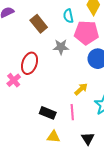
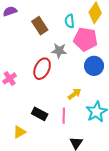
red ellipse: (30, 63) -> (42, 69), moved
yellow triangle: (53, 137) -> (19, 132), moved, turned -40

